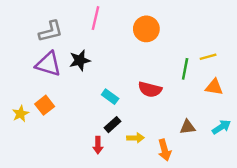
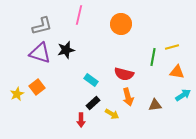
cyan arrow: (221, 127) -> (183, 95), moved
yellow arrow: (135, 138) -> (112, 114), turned 32
orange arrow: (164, 150) -> (128, 97), moved

